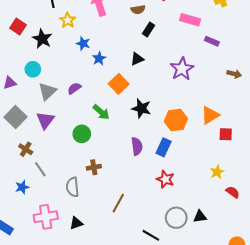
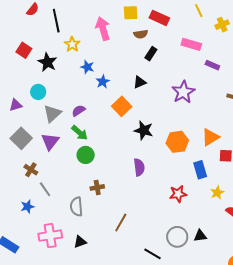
green arrow: (101, 112) -> (80, 133), moved
blue rectangle: (164, 147) -> (200, 170), moved, turned -42
red star: (165, 179) -> (178, 194), moved, turned -30

